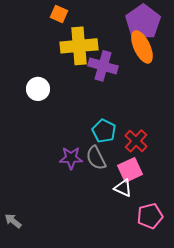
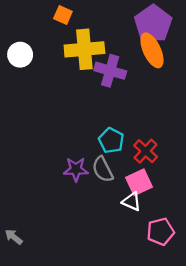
white circle: (38, 89) -> (20, 55), moved

